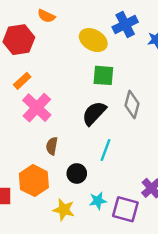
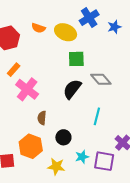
orange semicircle: (46, 16) -> (38, 28), moved
gray diamond: (132, 105) -> (101, 79), turned -50
cyan line: (105, 150) -> (97, 116), moved

